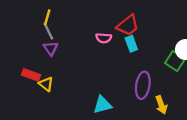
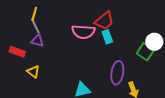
pink semicircle: (104, 38) -> (83, 32), size x1.6
purple triangle: (51, 48) -> (37, 41), turned -40
red rectangle: (31, 75) -> (17, 52), moved

